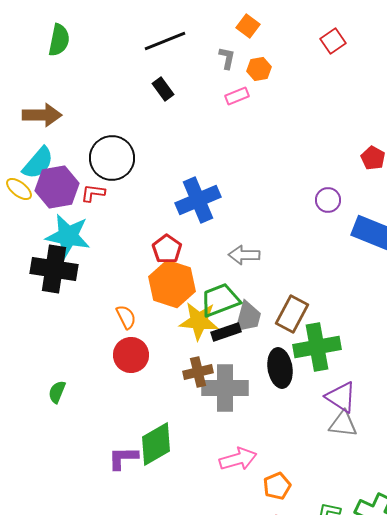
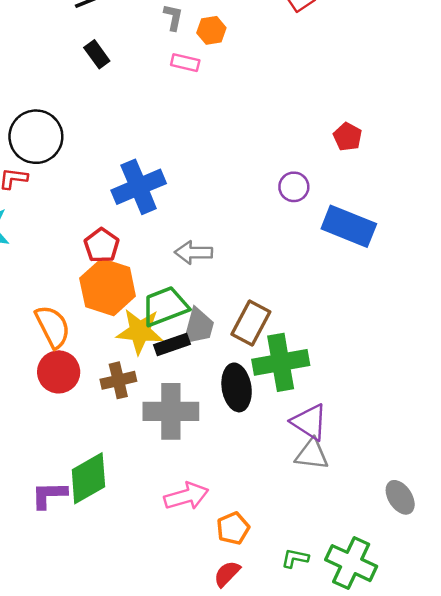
pink rectangle: (237, 96) -> (185, 63), turned 35
orange semicircle: (126, 317) -> (53, 327), size x1.5
brown cross: (198, 372) -> (118, 380), moved

